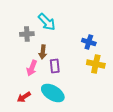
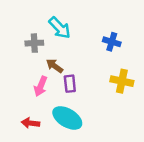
blue cross: (89, 42) -> (112, 42), moved
brown arrow: (43, 52) -> (55, 66), turned 120
red arrow: (24, 97) -> (30, 123), turned 40

